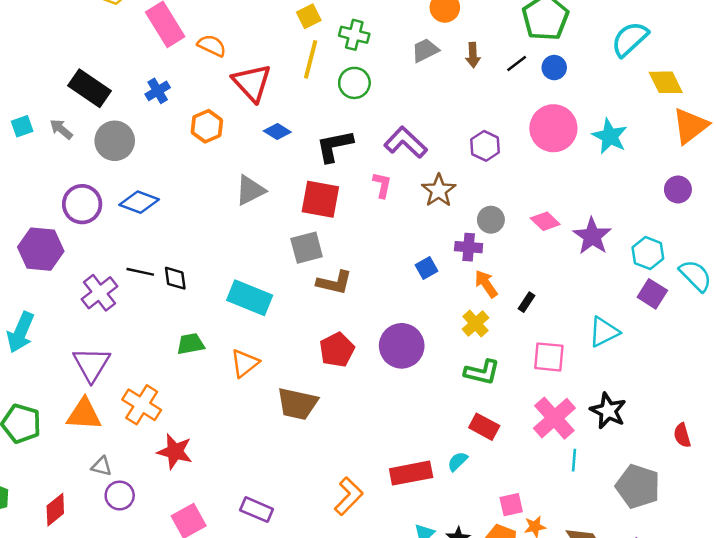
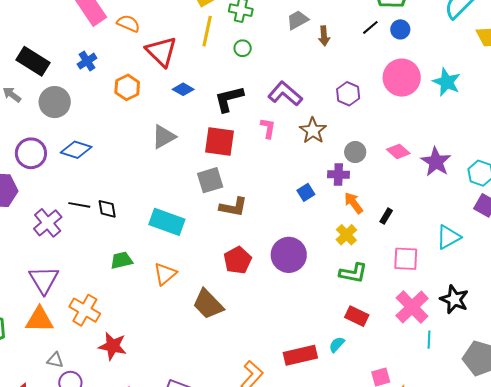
brown arrow: (473, 55) -> (324, 36), moved
green circle: (354, 83) -> (243, 48), size x0.7
brown trapezoid: (297, 404) -> (208, 304), turned 36

